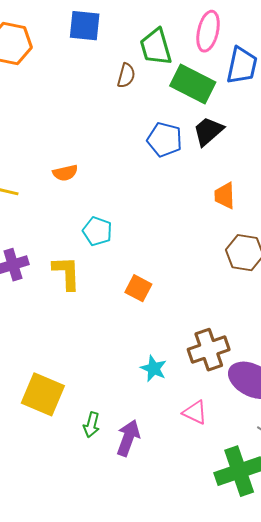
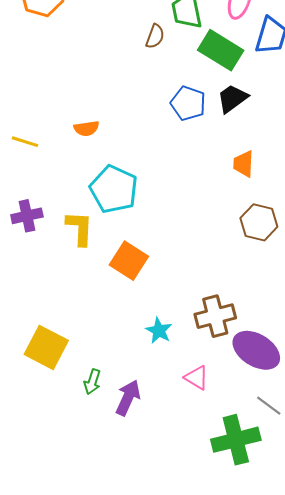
cyan pentagon: (97, 231) -> (114, 189), size x1.6
orange square: (138, 288) -> (129, 261), moved, size x1.4

